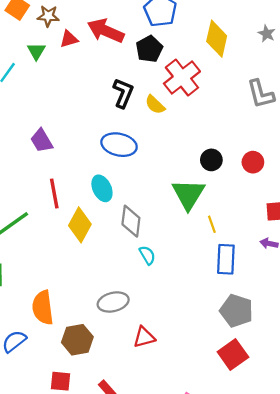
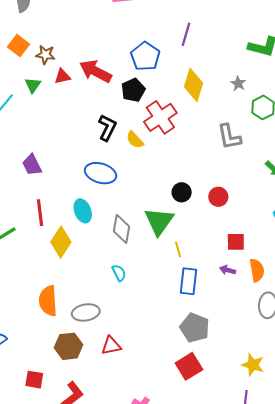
gray diamond: (131, 221) -> (122, 229), moved
orange semicircle: (43, 308) -> (48, 301), moved
brown hexagon: (77, 340) -> (69, 346), moved

